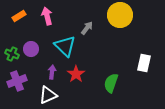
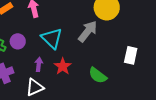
gray arrow: (87, 28) -> (88, 31), moved, size x1.6
green semicircle: (111, 83) -> (98, 75), turned -72

